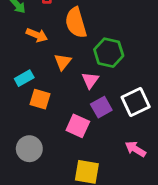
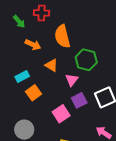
orange triangle: (63, 62) -> (51, 65), turned -40
orange square: (40, 99) -> (33, 93), turned 35
pink square: (78, 126) -> (61, 114), turned 30

